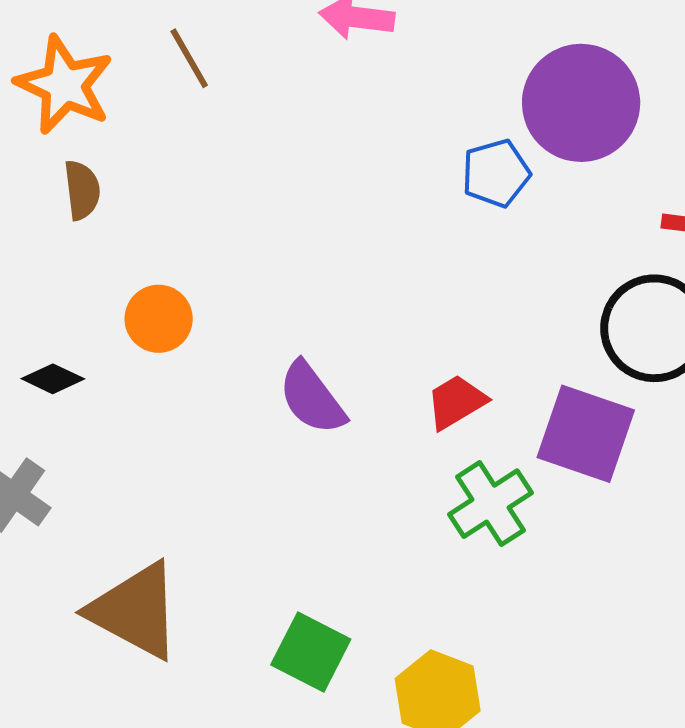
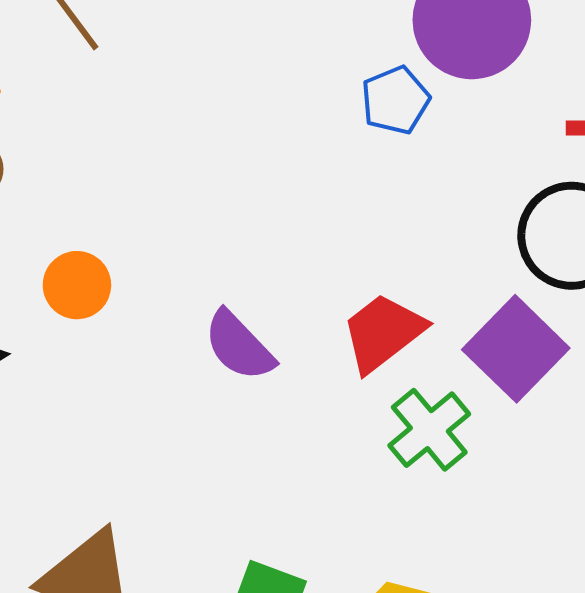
red trapezoid: (456, 402) -> (383, 332), size x1.4
purple square: (586, 434) -> (516, 349), turned 32

